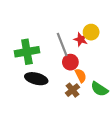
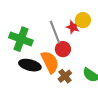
green cross: (27, 52) -> (21, 39), turned 30
orange semicircle: (81, 76) -> (50, 62), moved, size x1.6

